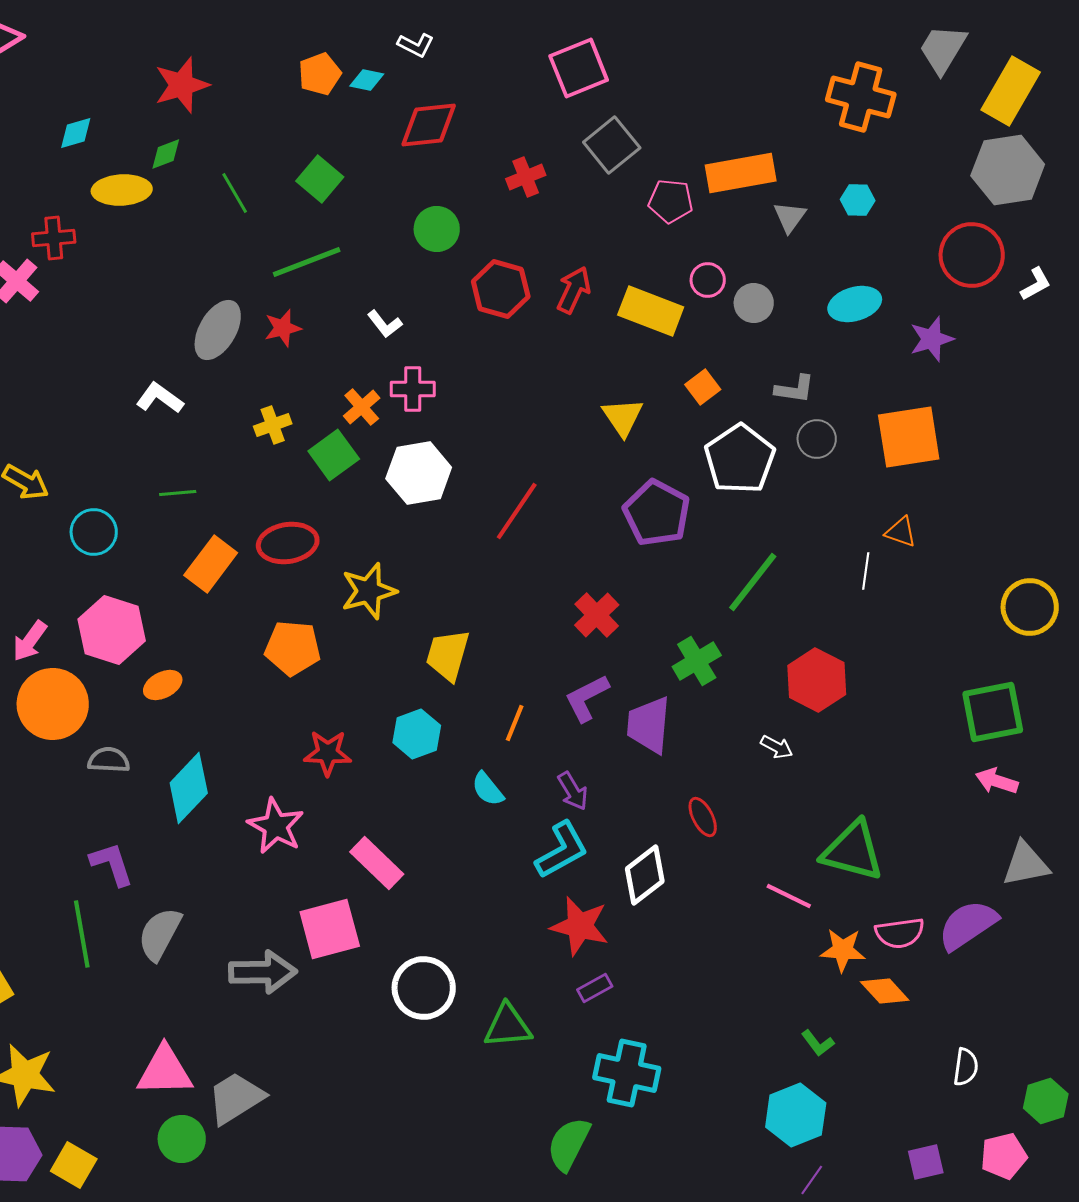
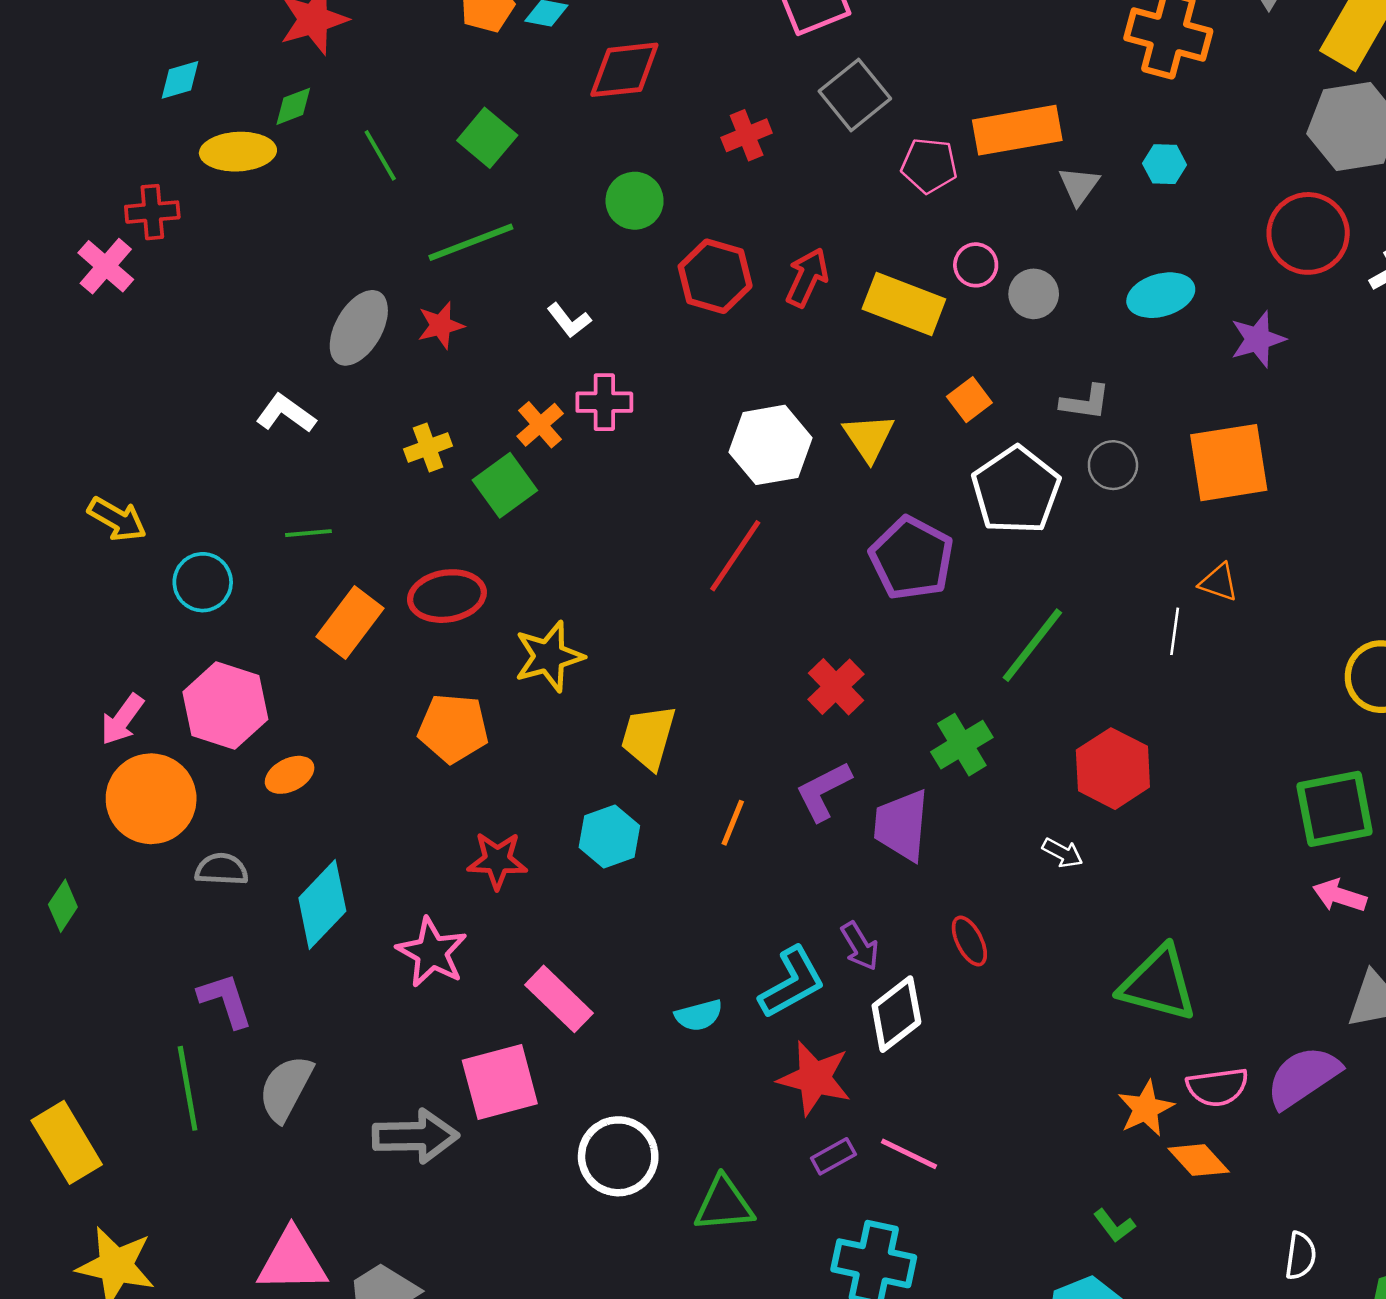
white hexagon: (419, 473) -> (771, 445), moved
cyan semicircle: (488, 789) -> (699, 1015), moved, turned -66
purple arrow: (573, 791) -> (860, 946), moved
pink line: (789, 896) -> (909, 1154), moved
orange star: (843, 950) -> (1146, 1108), turned -30

